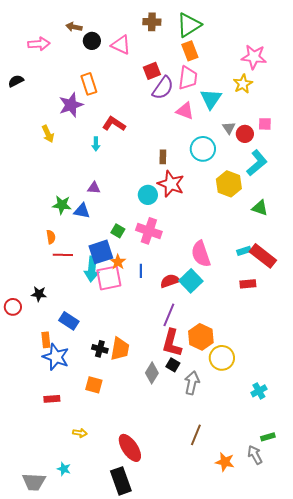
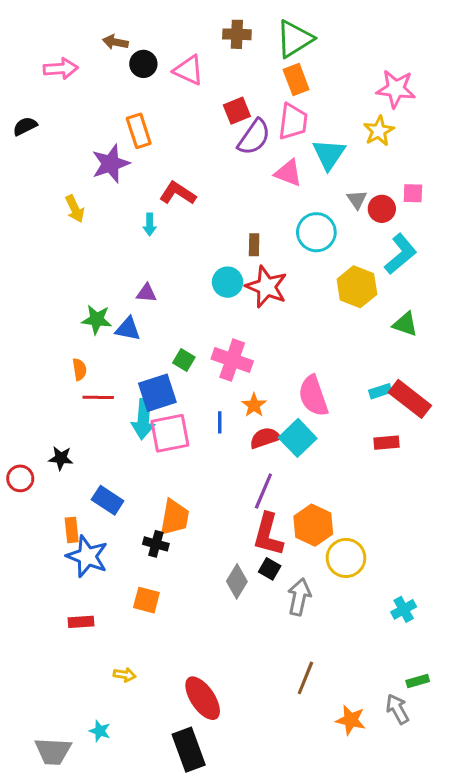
cyan circle: (148, 195) -> (228, 282), moved
orange star: (118, 262) -> (254, 405), moved
orange trapezoid: (120, 349) -> (175, 517), moved

